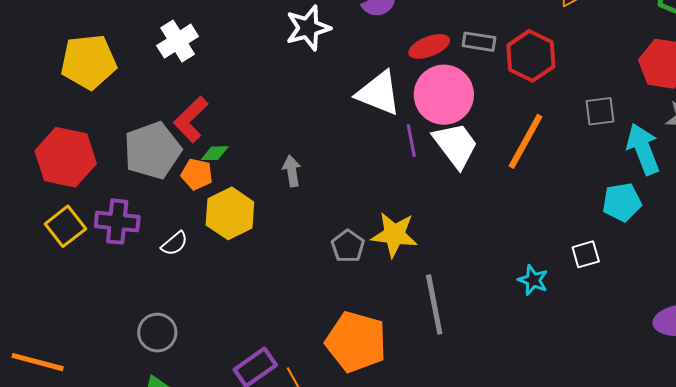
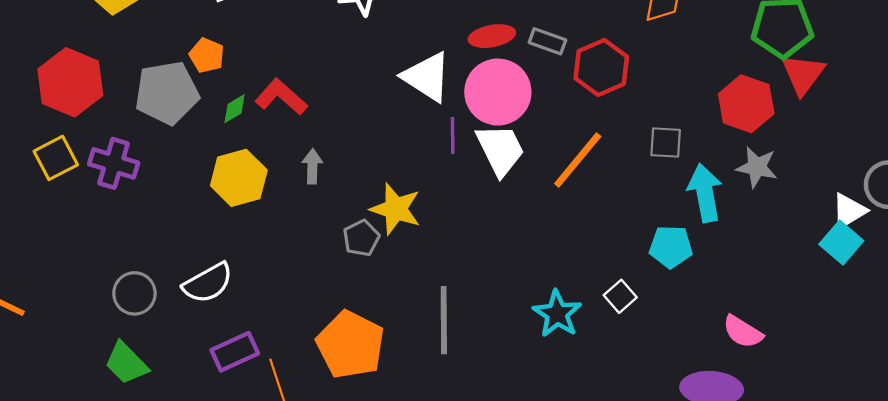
red L-shape: (191, 119) -> (281, 97), moved, turned 75
green diamond: (215, 153) -> (235, 109), turned -40
gray arrow: (292, 171) -> (312, 166), moved
orange pentagon: (197, 174) -> (207, 55), moved
yellow star: (394, 235) -> (396, 209), moved
white semicircle: (174, 243) -> (208, 283), moved, size x1.6
white square: (586, 254) -> (620, 296), turned -36
cyan star: (533, 280) -> (557, 314), size x1.4

